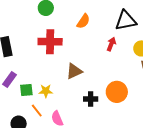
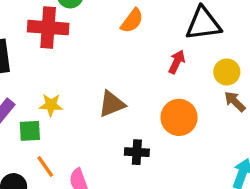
red cross: (50, 42) -> (48, 28), moved
yellow star: (46, 91) -> (51, 105), moved
orange circle: (117, 92) -> (179, 117), moved

